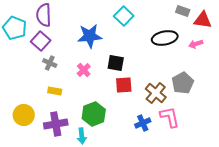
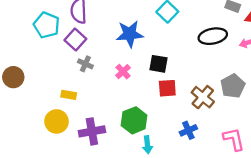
yellow rectangle: (55, 91) -> (69, 95), moved
pink L-shape: (170, 117) -> (234, 139), moved
cyan arrow: (82, 136) -> (147, 145), moved

